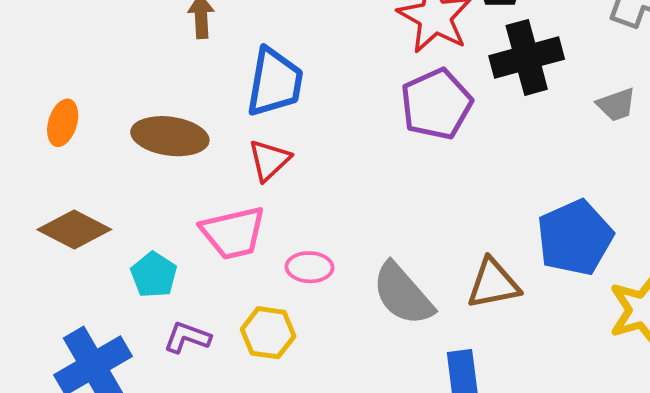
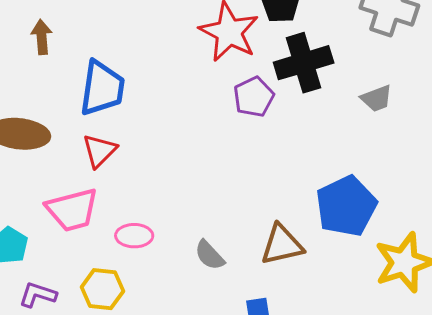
purple pentagon: (436, 104) -> (254, 97), moved, size x0.7
gray semicircle: (403, 294) -> (210, 255), size x0.6

